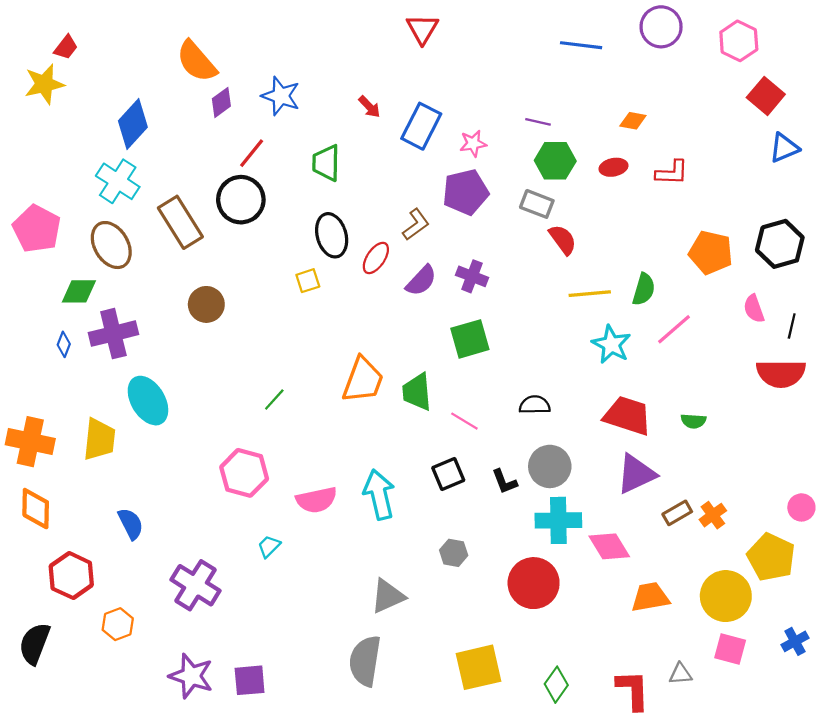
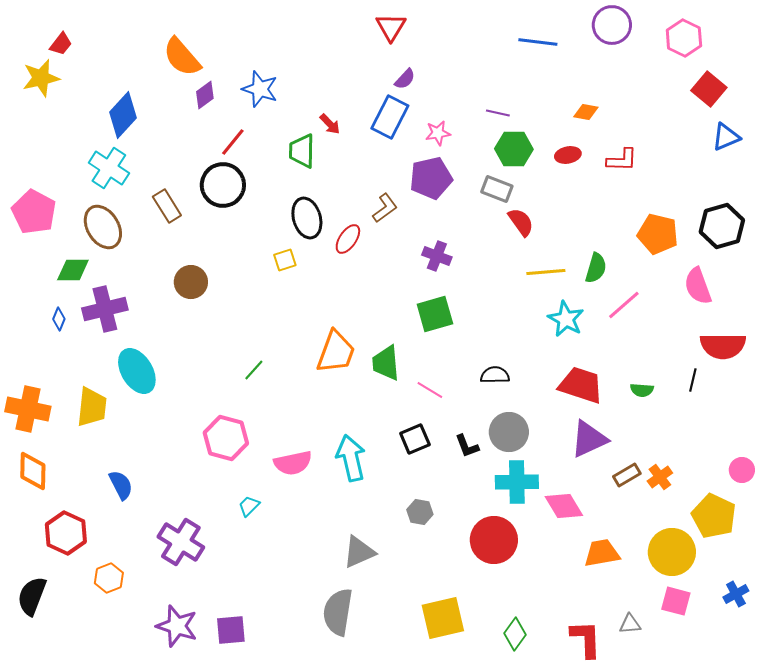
red arrow: (369, 107) -> (330, 124), moved
brown rectangle: (180, 222) -> (167, 206), size x0.7
purple semicircle: (421, 281) -> (405, 79), moved, size x0.7
pink semicircle: (754, 309) -> (698, 286), size x1.4
black line: (792, 326) -> (693, 380), moved

